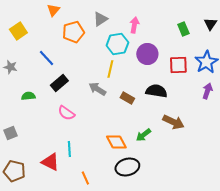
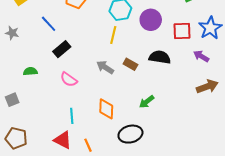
gray arrow: (97, 89) -> (105, 67), moved
purple arrow: (207, 91) -> (201, 56), moved, turned -77
green semicircle: (28, 96) -> (30, 71), moved
brown arrow: (173, 122) -> (207, 87), moved, turned -45
orange diamond: (116, 142) -> (106, 109), moved, turned 30
red triangle: (50, 162) -> (63, 140), moved

